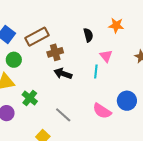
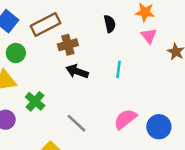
pink triangle: (106, 56) -> (149, 36), moved
blue circle: (127, 101) -> (159, 127), moved
pink semicircle: (102, 111) -> (125, 119), turned 108

